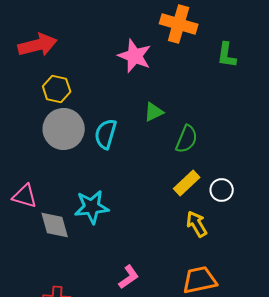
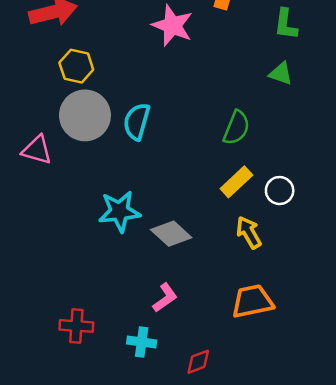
green triangle: (154, 112) -> (281, 74), moved, turned 45
pink triangle: (25, 196) -> (37, 150), moved
gray diamond: (55, 225) -> (171, 234), moved, turned -32

